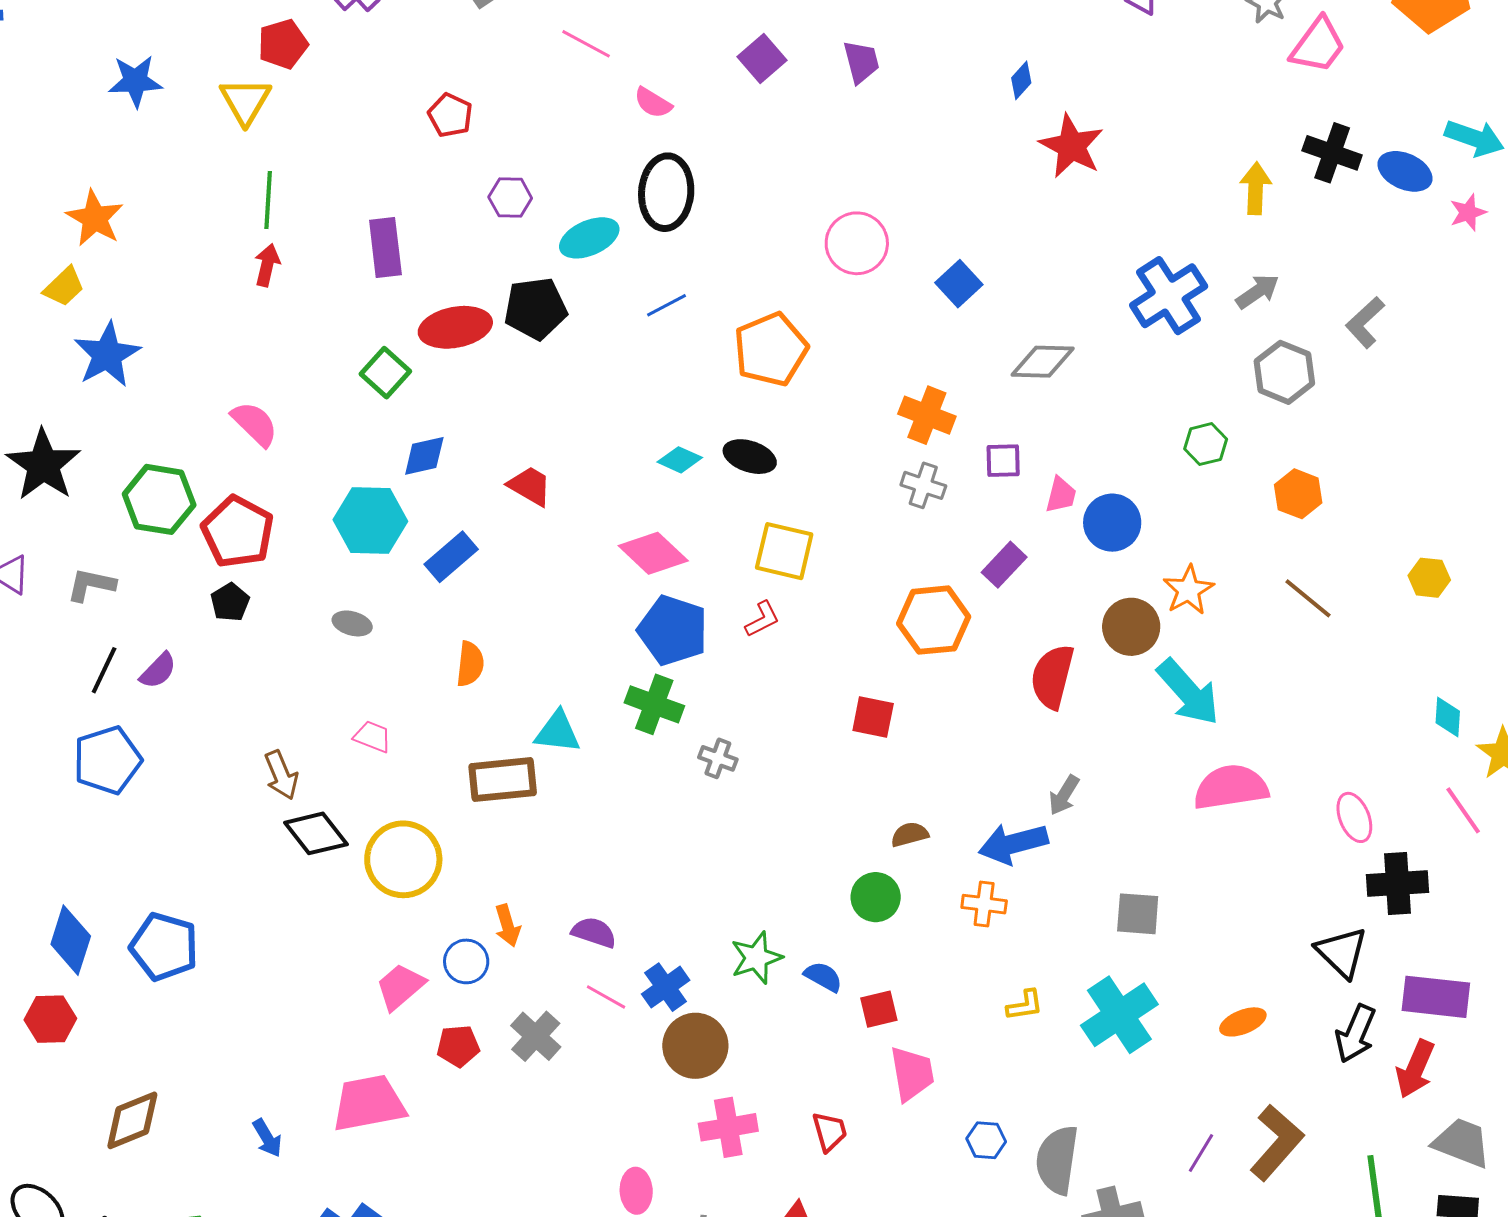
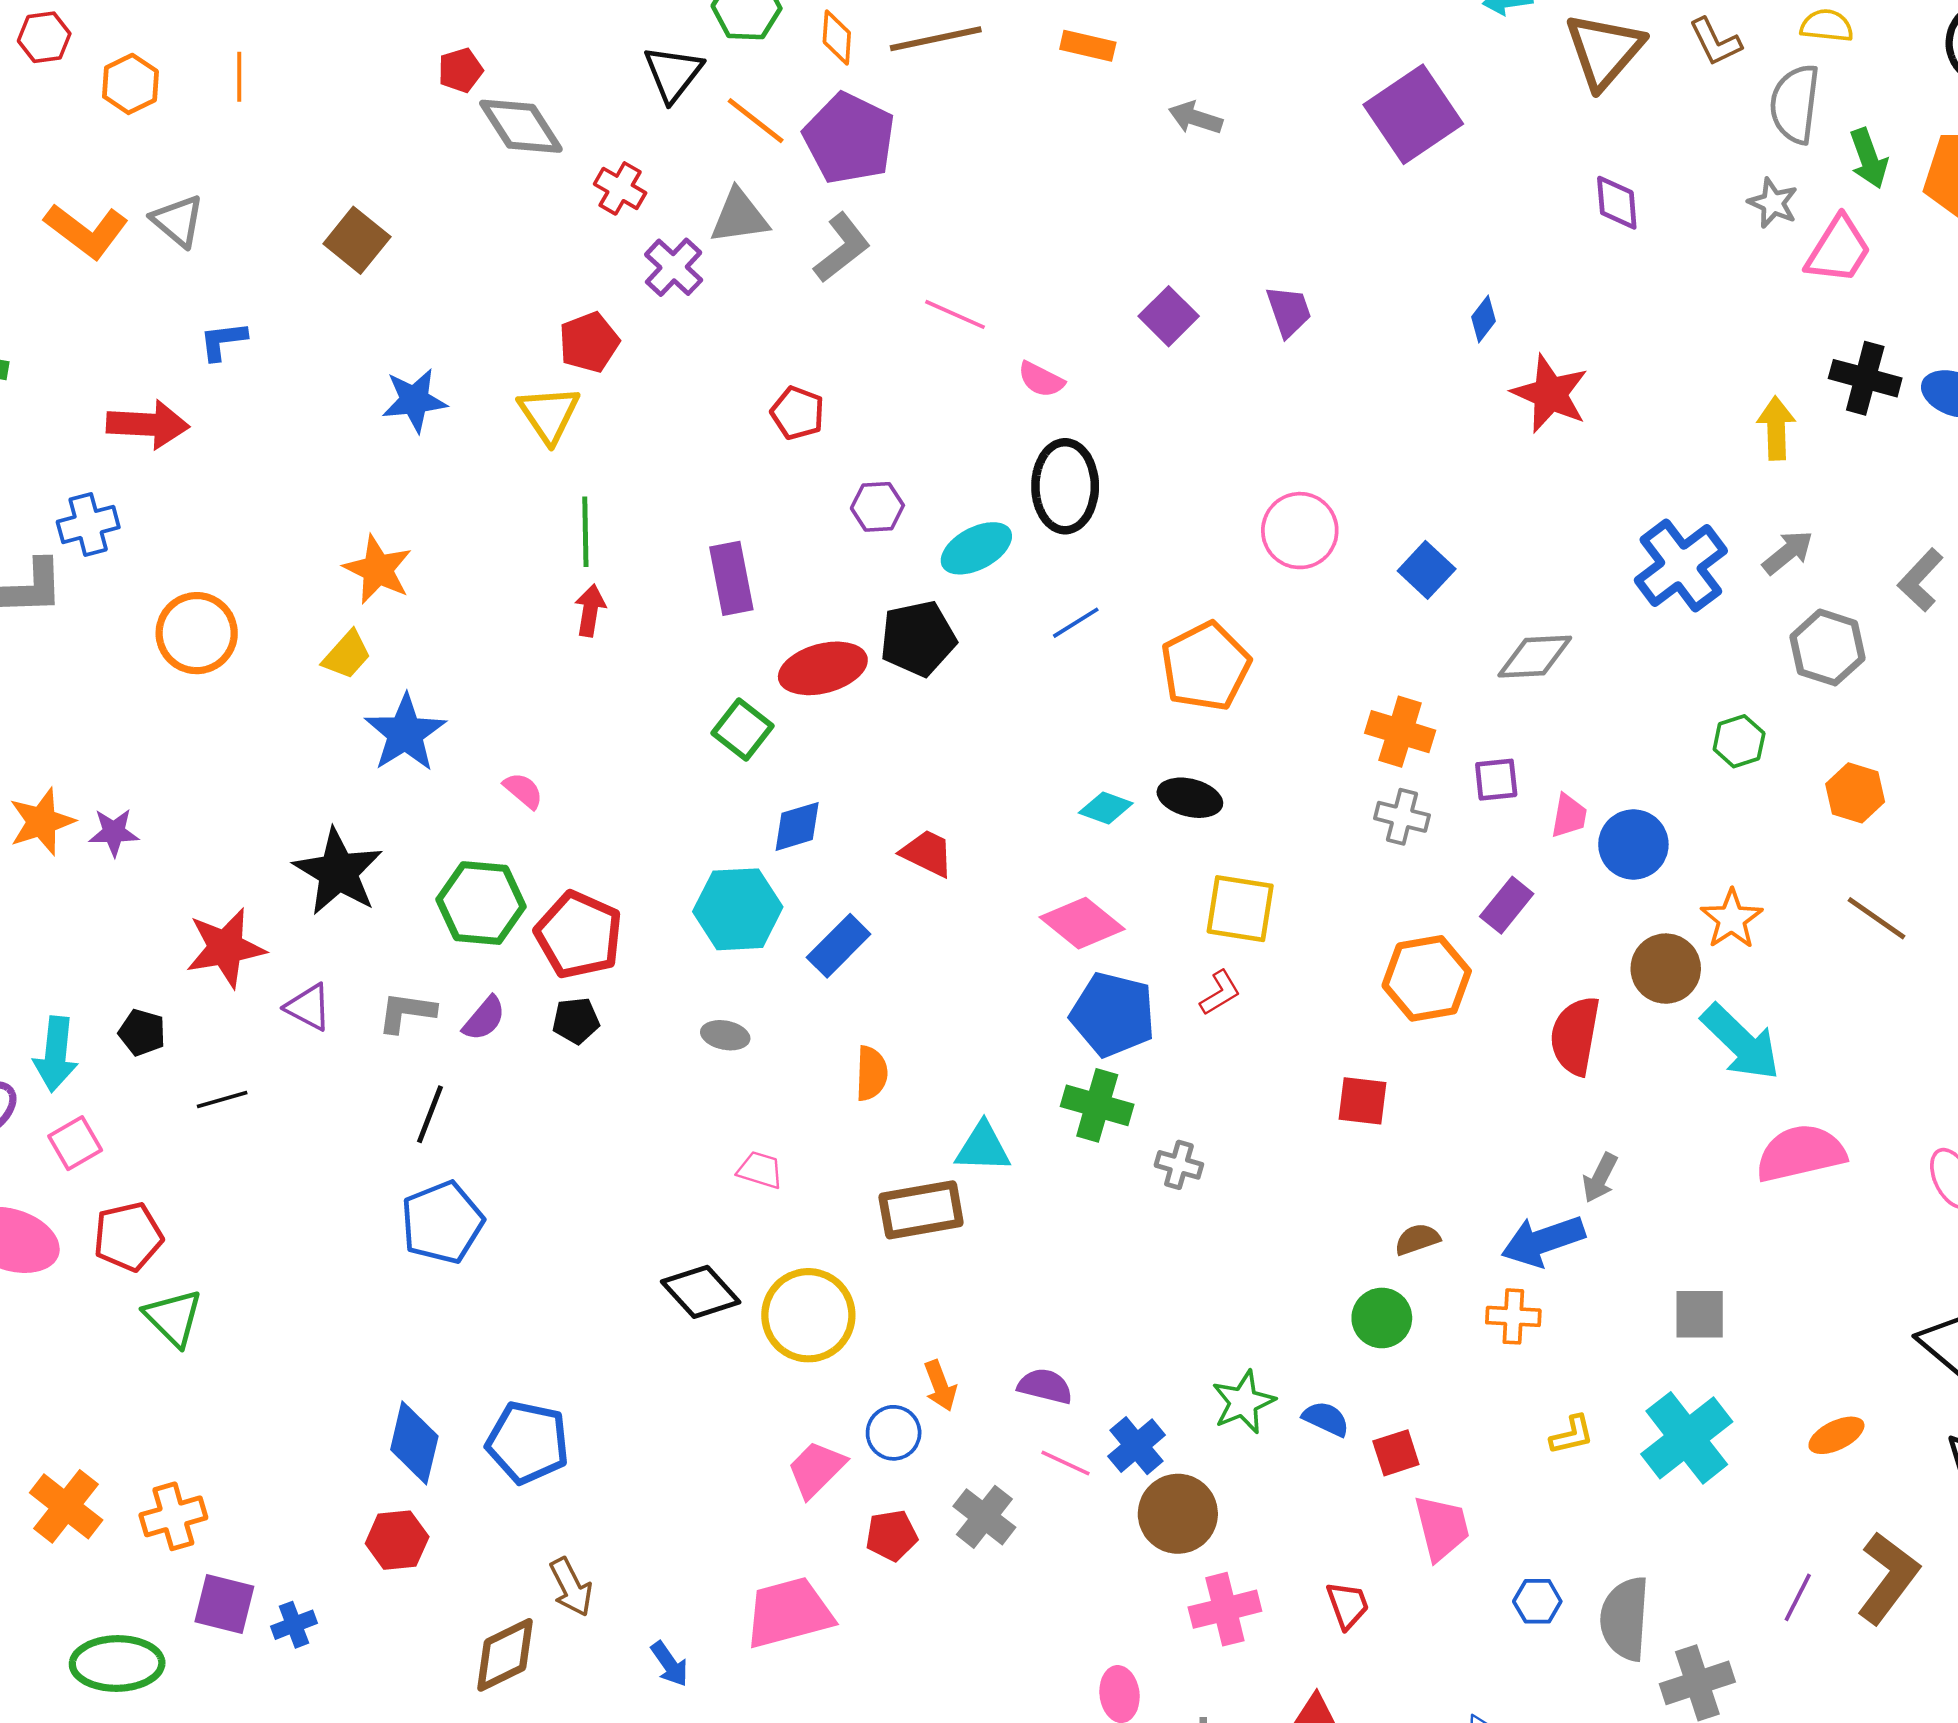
pink semicircle: (255, 424) -> (523, 791), moved, size x0.7
black pentagon: (230, 602) -> (576, 1021), turned 30
purple semicircle: (158, 671) -> (484, 1018), moved
brown arrow: (281, 775) -> (571, 1587), moved

